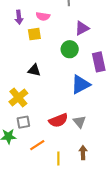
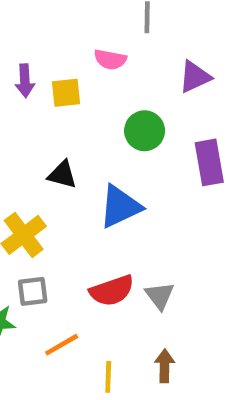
pink semicircle: (43, 16) -> (110, 59), moved
purple arrow: (19, 17) -> (25, 81), moved
purple triangle: (82, 28) -> (195, 77), moved
blue triangle: (81, 84) -> (120, 206), moved

